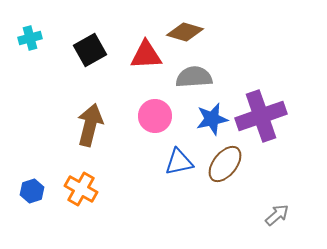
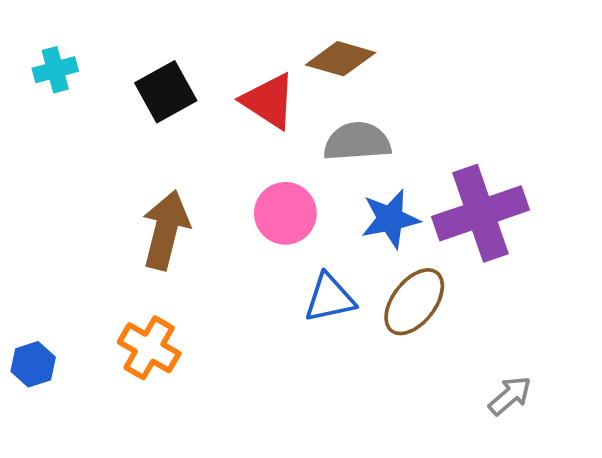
red triangle: (146, 55) -> (269, 101), turned 36
blue hexagon: (32, 191) -> (33, 364), moved

